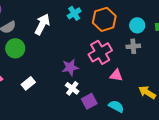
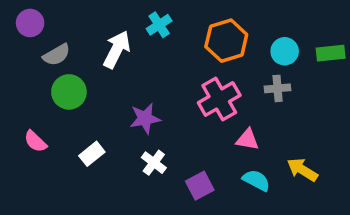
cyan cross: (74, 13) -> (159, 25), moved
purple star: (70, 67) -> (145, 118), moved
white cross: (72, 88) -> (154, 163), moved
cyan semicircle: (116, 106) -> (256, 180), moved

